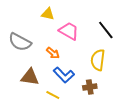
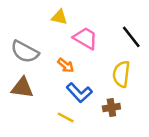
brown triangle: (30, 77) -> (22, 88), moved

